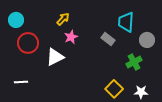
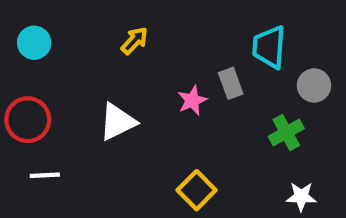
pink star: (71, 37) -> (192, 100), moved
gray rectangle: (108, 39) -> (231, 83), turned 32
red circle: (28, 43) -> (28, 120), moved
yellow square: (114, 89) -> (197, 190), moved

